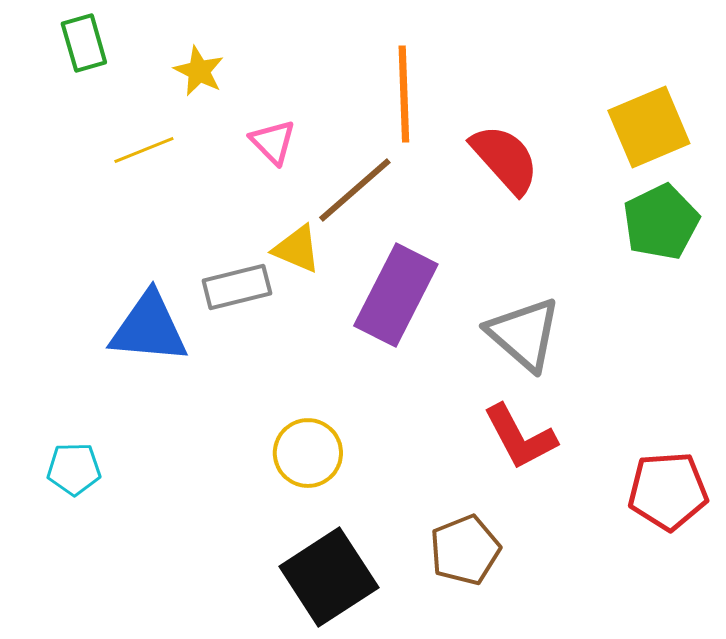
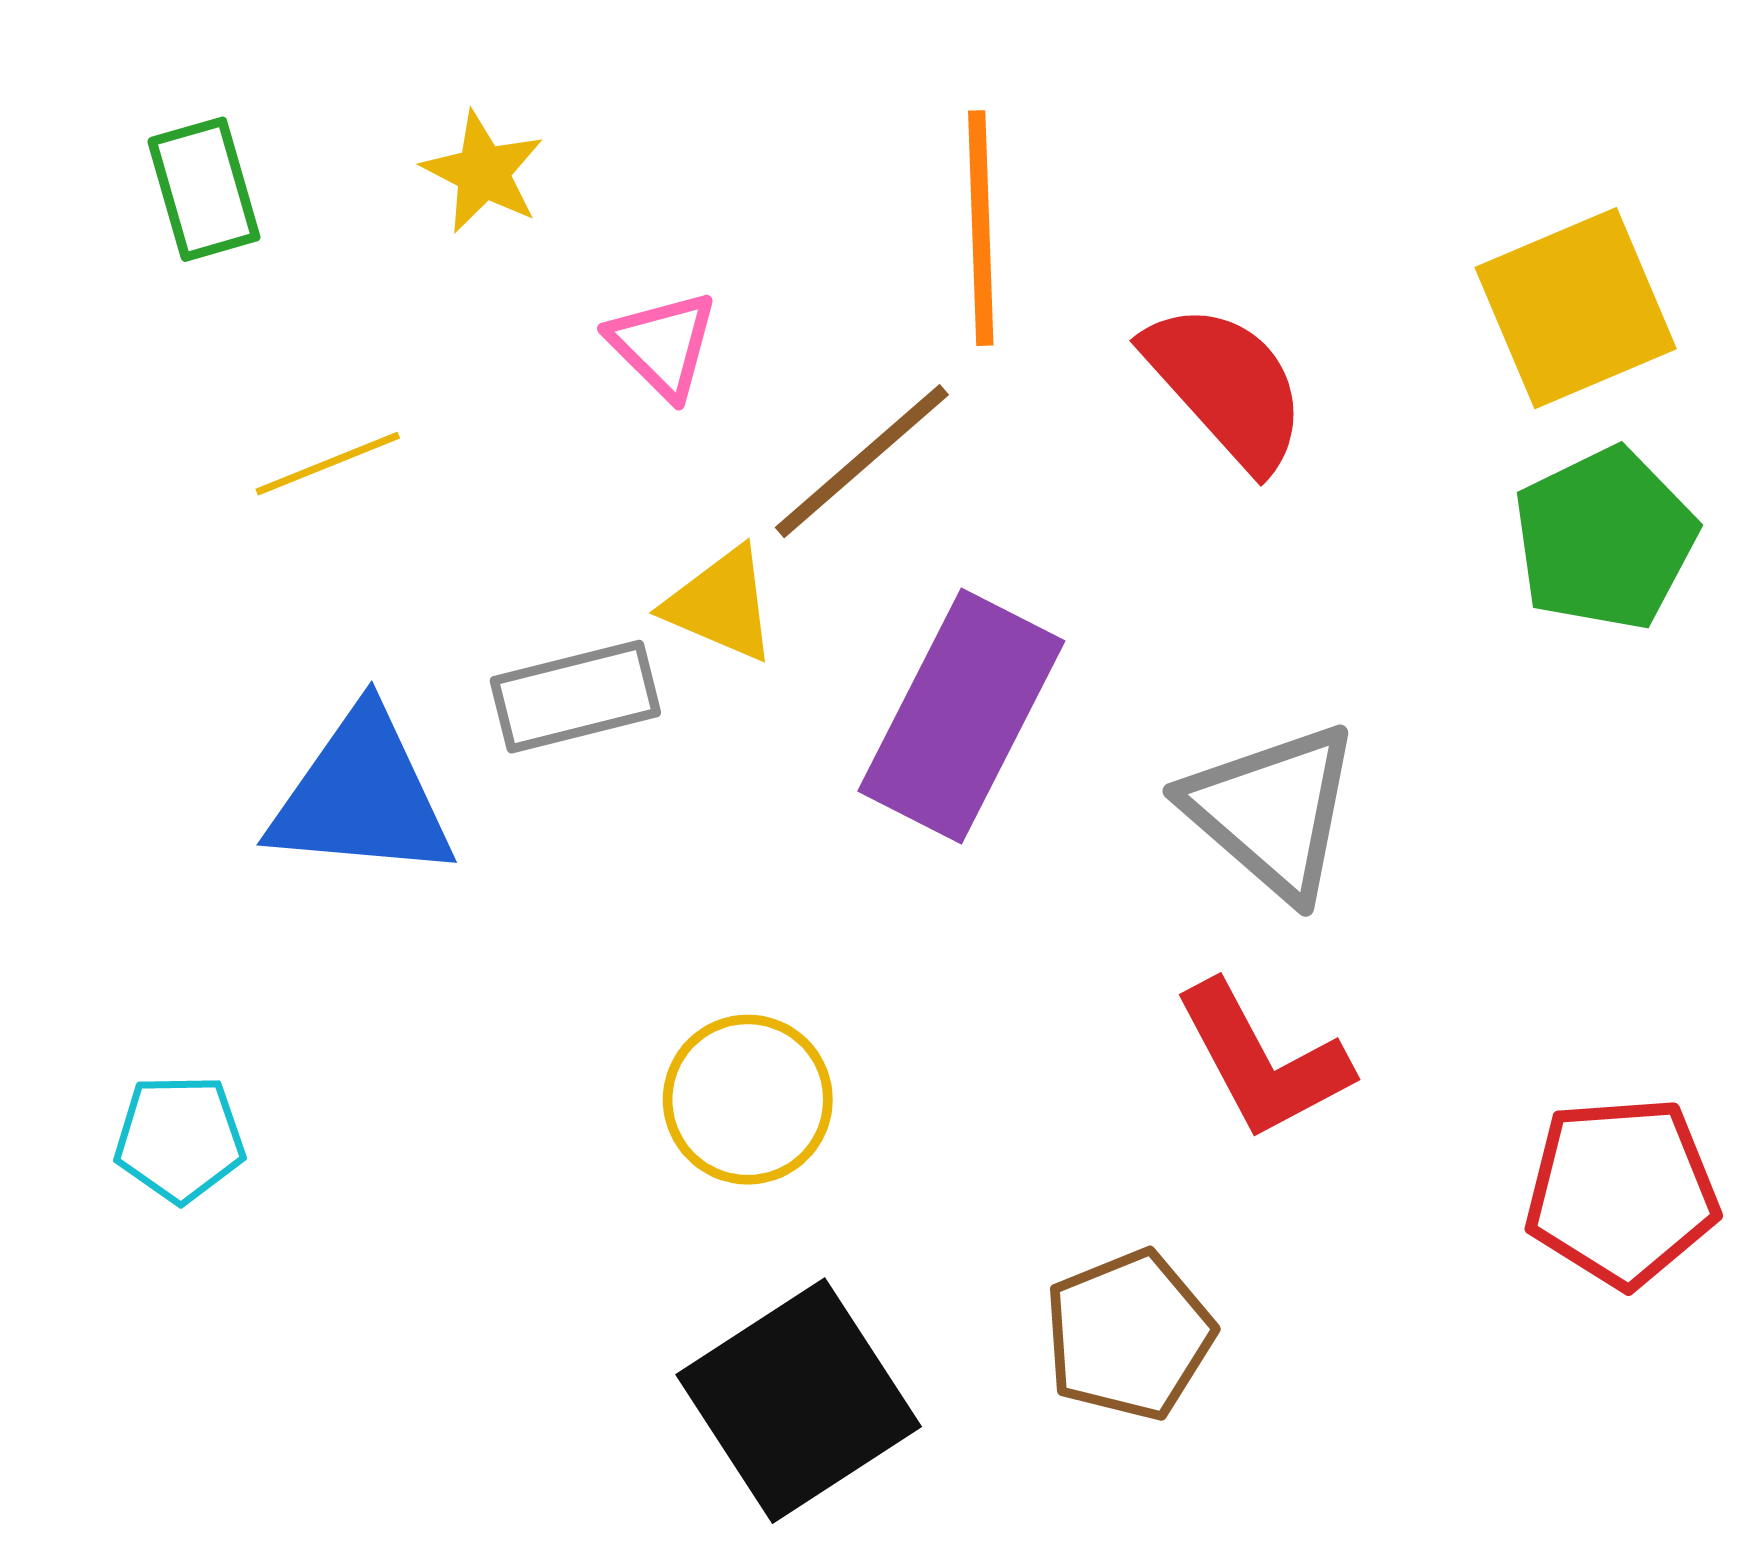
green rectangle: (84, 43) -> (204, 189), moved
yellow line: (144, 150) -> (328, 464), moved

